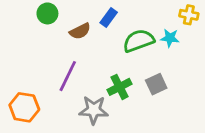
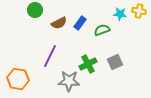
blue rectangle: (109, 18) -> (80, 23), moved
cyan star: (170, 38) -> (120, 14), moved
green semicircle: (139, 41) -> (102, 30), size x0.7

